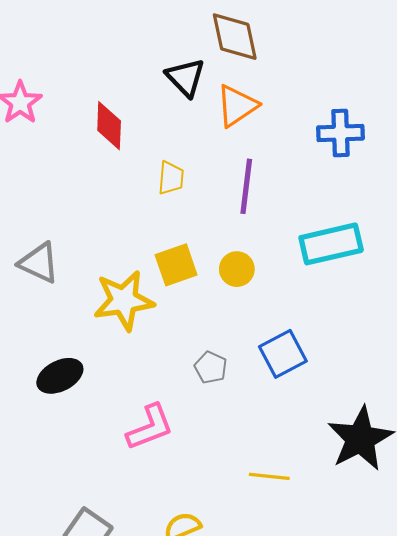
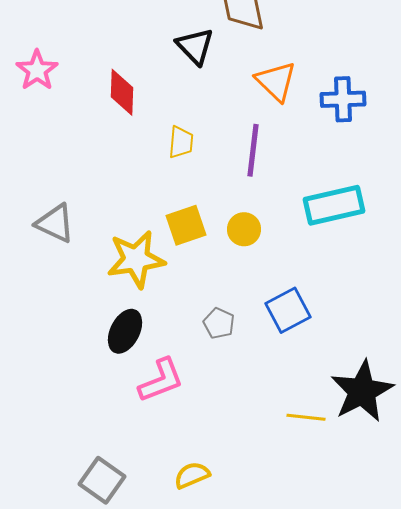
orange triangle: (237, 106) -> (276, 81), moved, turned -42
black ellipse: (60, 376) -> (125, 331), moved, turned -36
yellow line: (269, 476) -> (306, 417), moved

